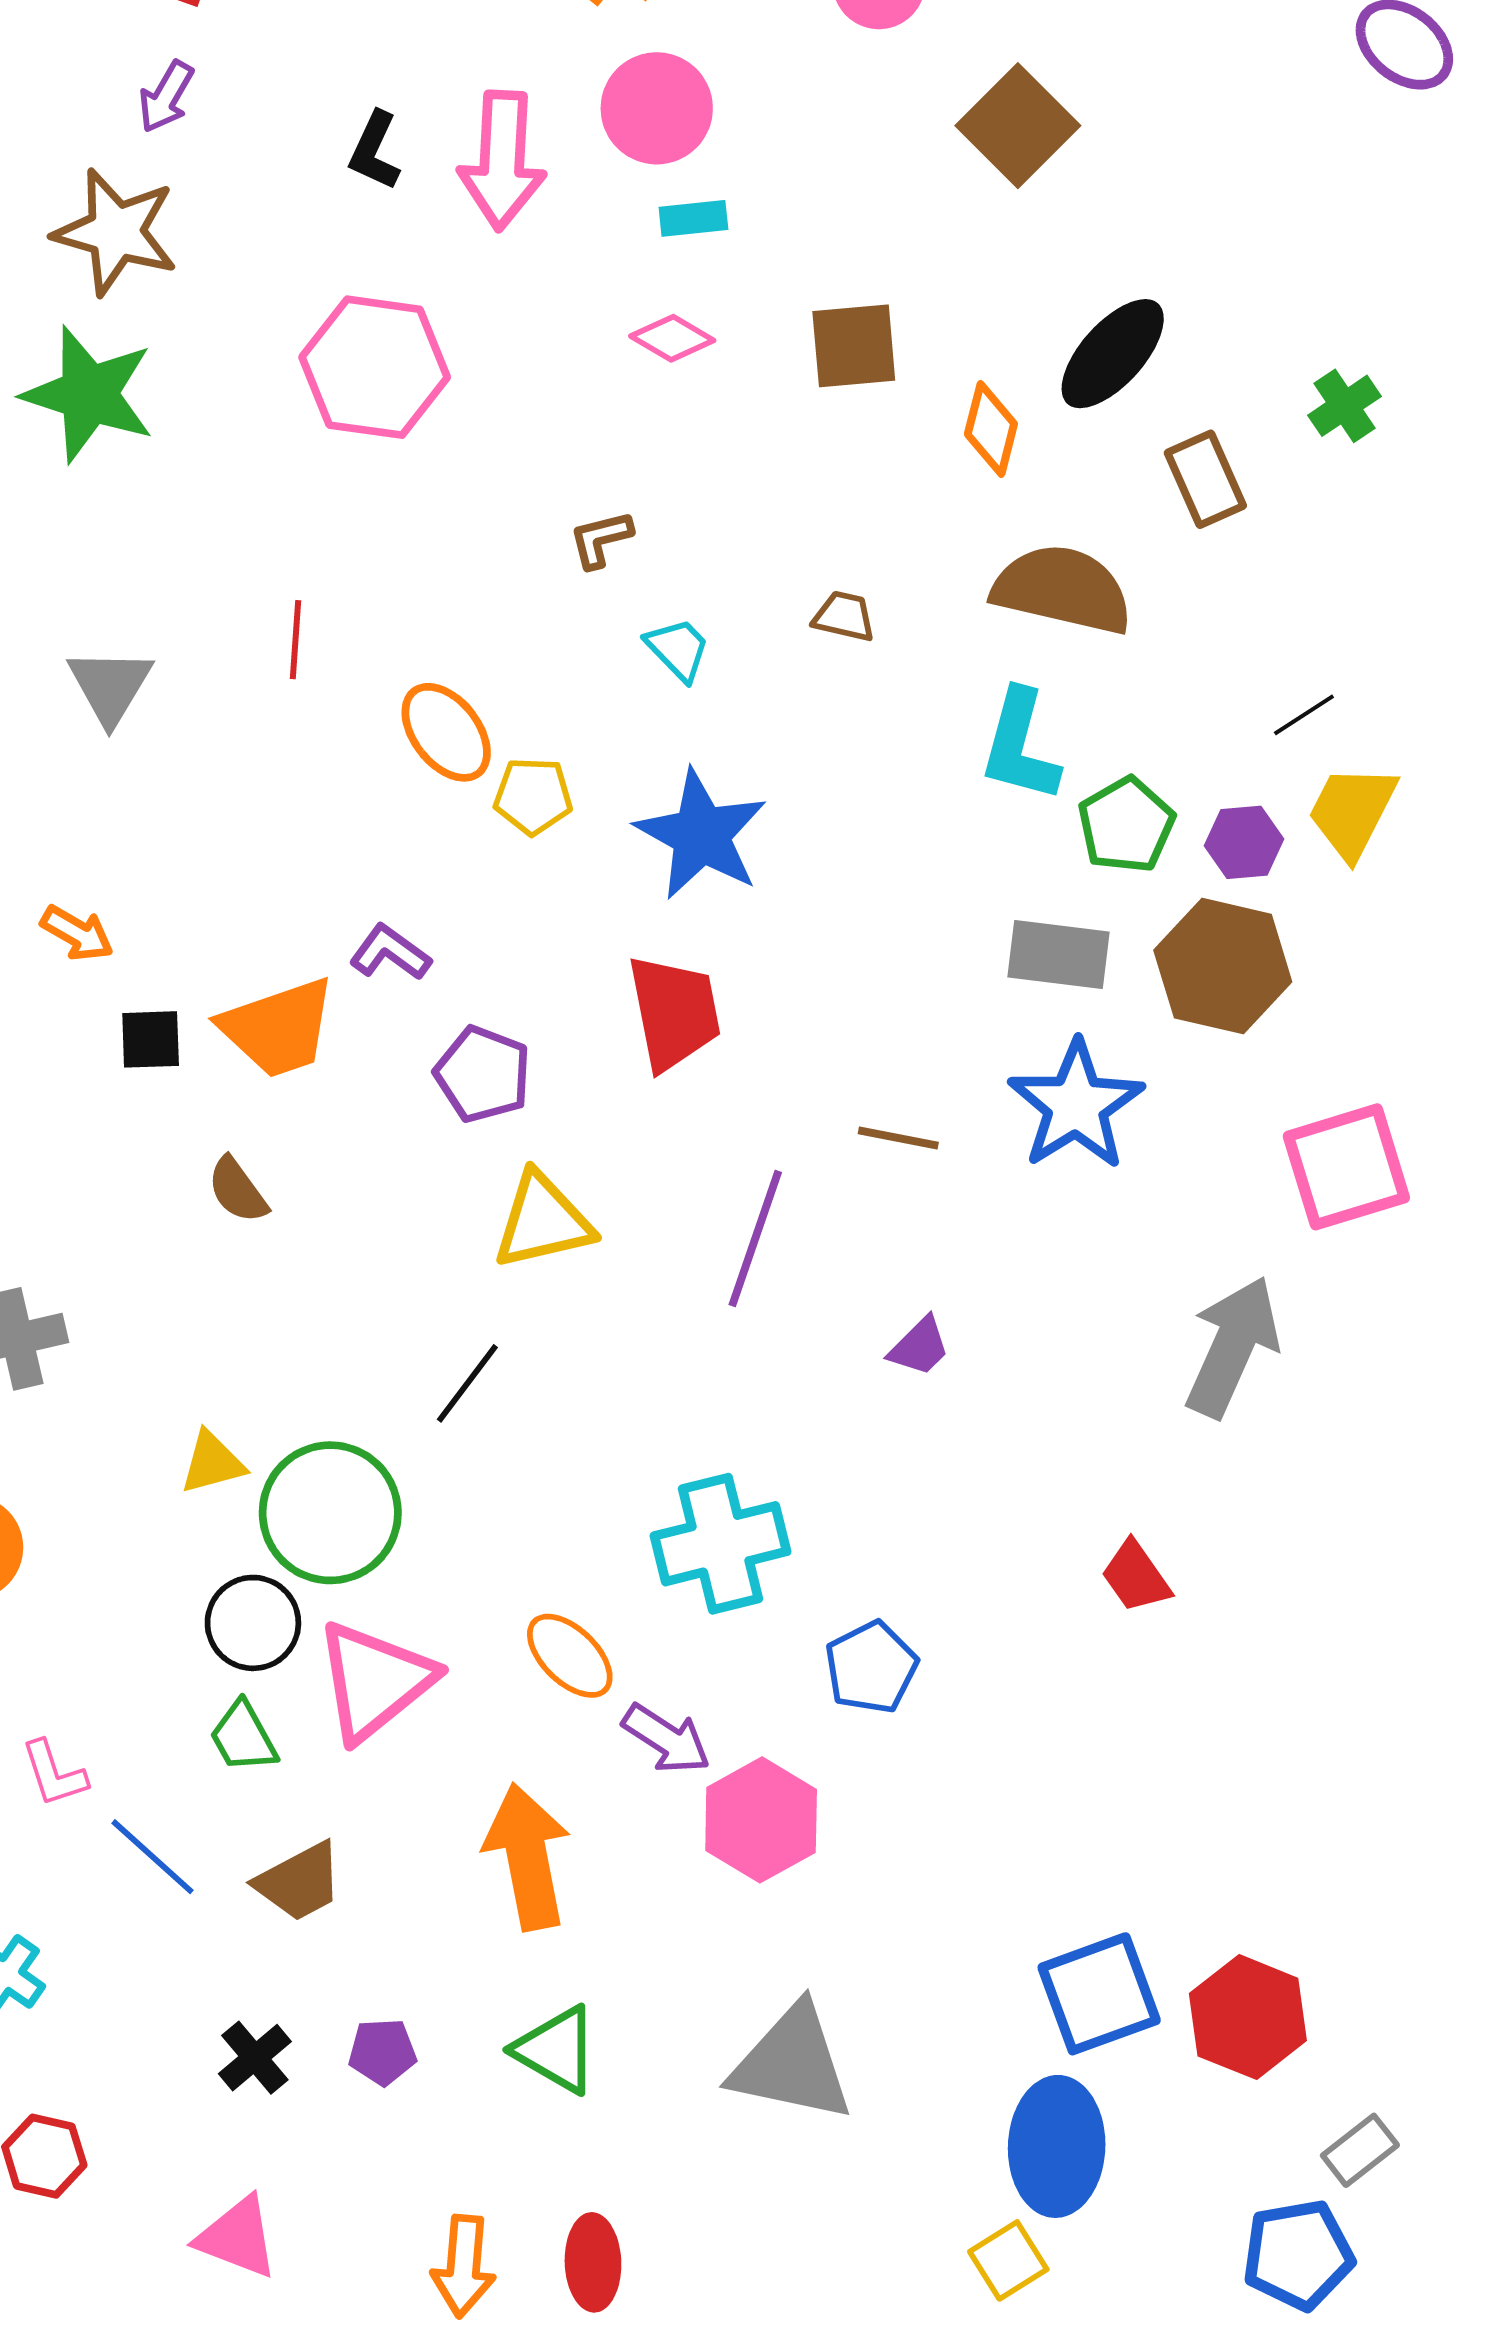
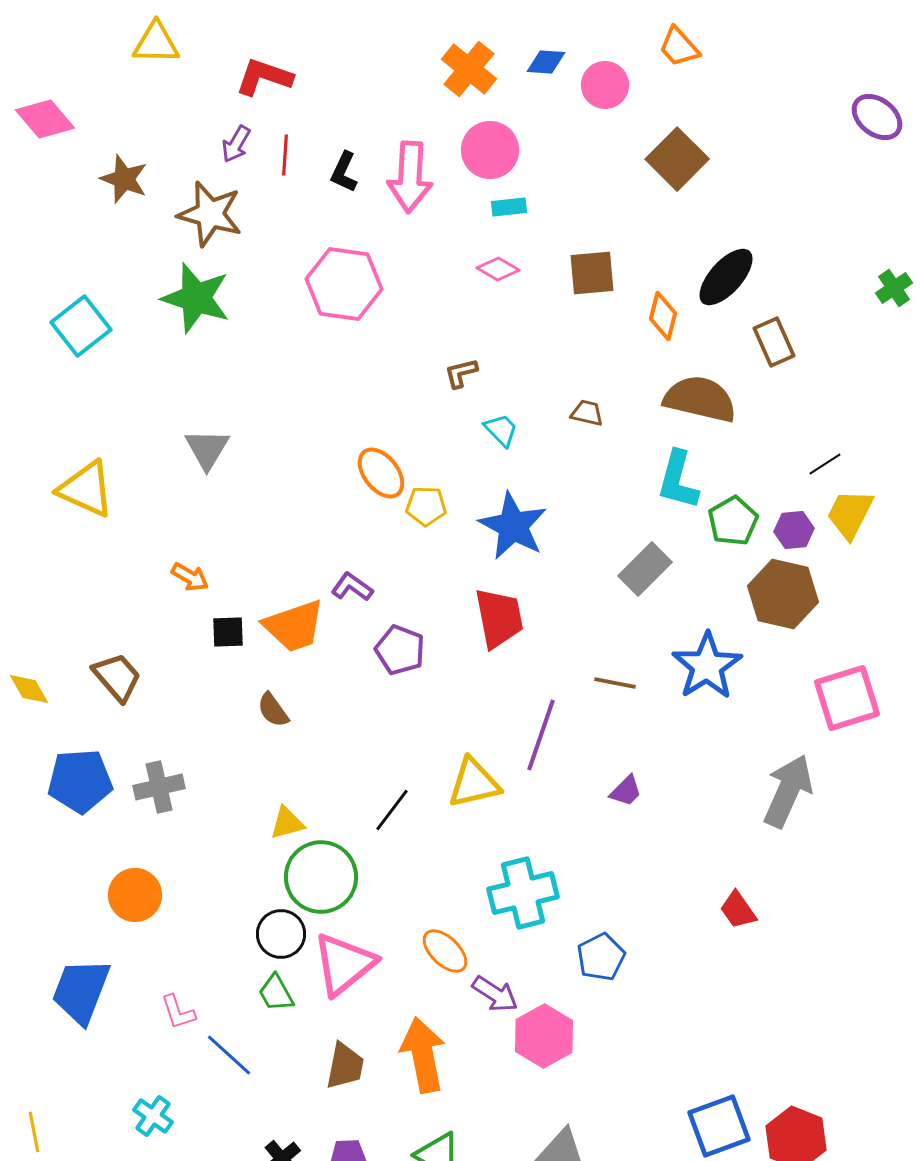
green cross: (1344, 406) -> (894, 288), moved
red line: (295, 640) -> (285, 155), moved
gray rectangle: (1059, 954) -> (645, 569), moved, turned -52
yellow triangle: (543, 1221) -> (474, 783), moved
yellow triangle: (212, 1463) -> (287, 823), moved
brown trapezoid: (299, 1882) -> (345, 1066), moved, turned -51

